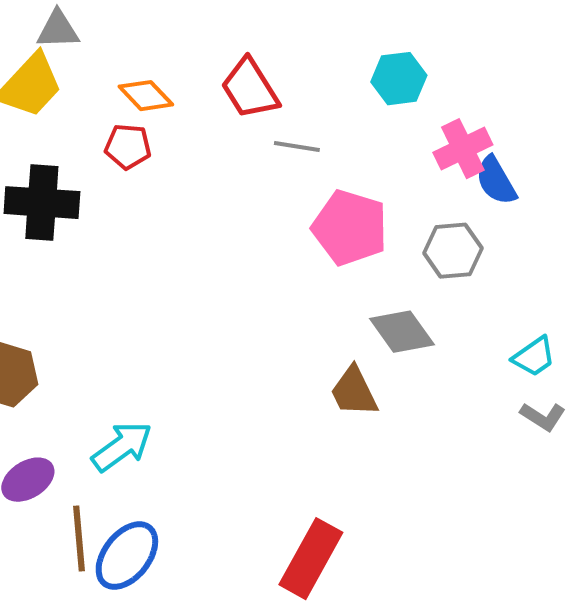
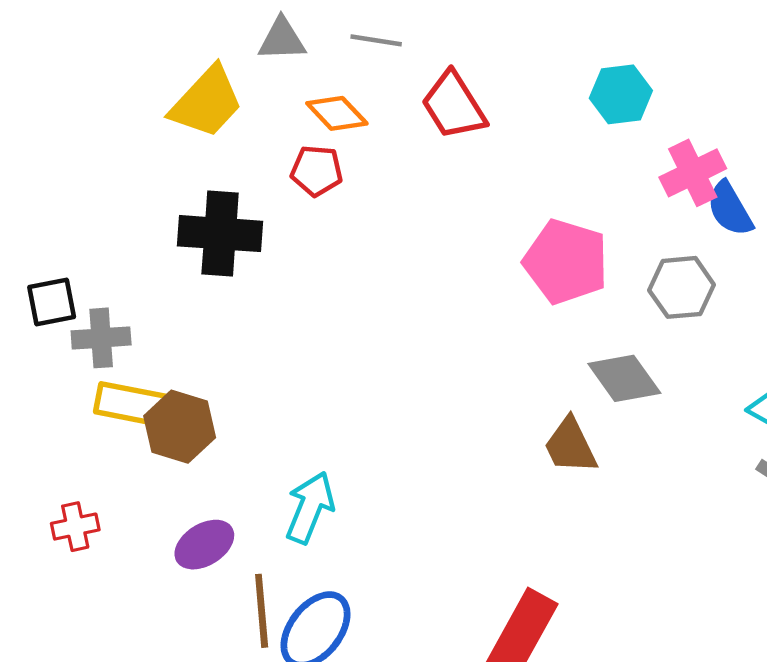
gray triangle: (58, 30) -> (282, 39), moved
gray line: (297, 147) -> (376, 40), moved
cyan arrow: (122, 447) -> (310, 508), turned -32

